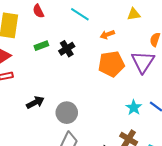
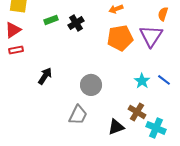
black arrow: (35, 102) -> (45, 76), turned -30
gray circle: (67, 113) -> (91, 85), moved

